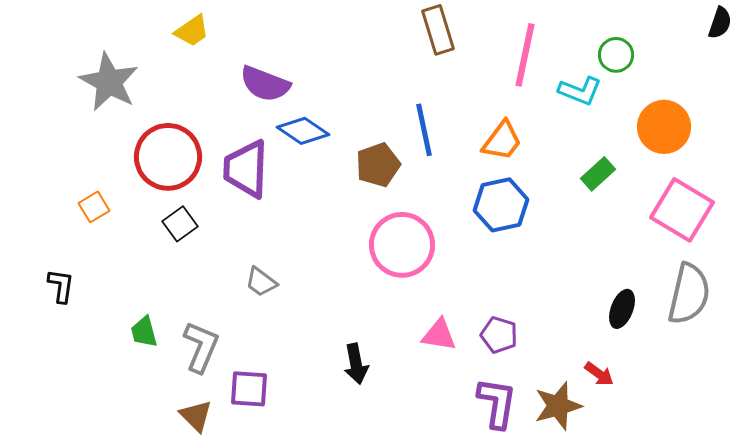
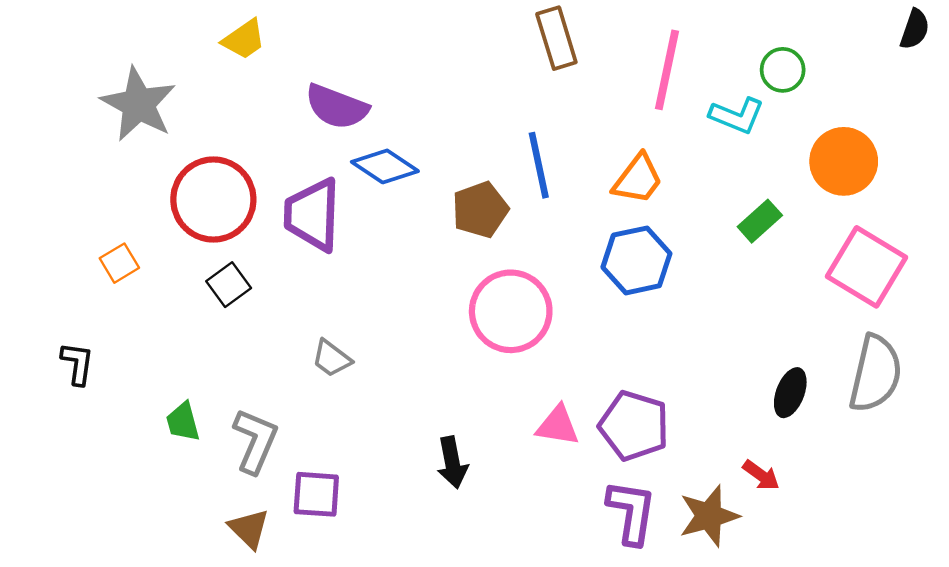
purple pentagon: (499, 335) -> (634, 426), size x1.5

